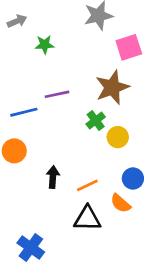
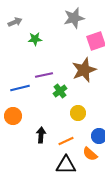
green cross: (96, 121) -> (60, 91), moved
yellow circle: (118, 137) -> (78, 113), moved

